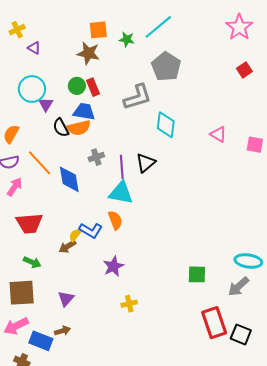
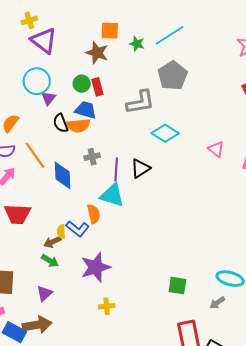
purple triangle: (34, 48) -> (44, 41), size x2.0
cyan diamond: (166, 125) -> (165, 133), turned -72
orange semicircle: (115, 220) -> (94, 214), moved
yellow semicircle: (75, 235) -> (61, 232), turned -48
green arrow: (32, 262) -> (50, 261), moved
purple star: (113, 266) -> (96, 267), size x1.4
gray arrow: (239, 286) -> (217, 303), size x0.7
brown arrow: (62, 331) -> (37, 325), size x1.8

